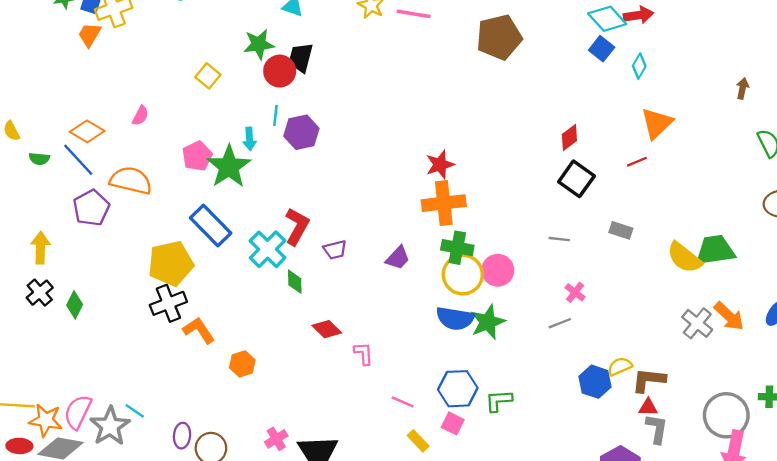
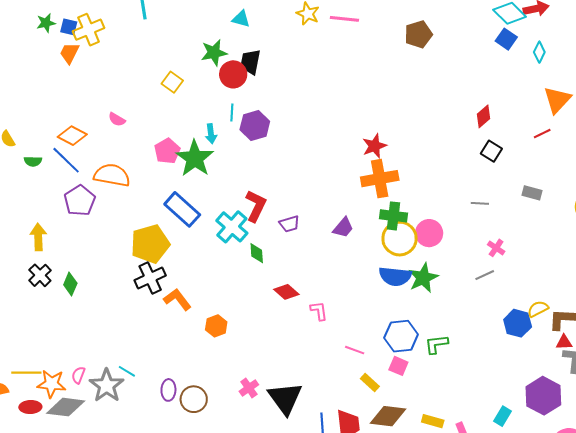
brown pentagon: (499, 37) -> (418, 34), size x0.7
pink semicircle: (140, 116) -> (117, 119), turned 96
black square: (576, 179) -> (491, 151), size x0.7
pink semicircle: (78, 412) -> (78, 375), size x0.6

